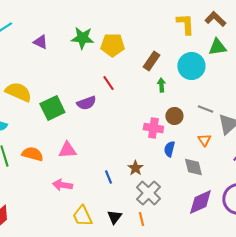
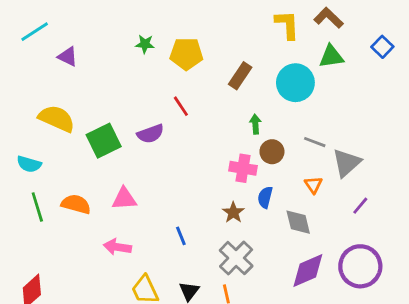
green star: (82, 38) -> (145, 44), size x0.6
purple triangle: (40, 42) -> (68, 56), moved
green arrow: (161, 85) -> (255, 124), moved
brown star: (135, 168) -> (233, 212), moved

